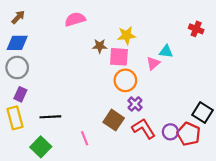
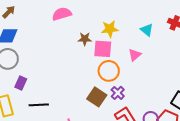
cyan triangle: (166, 51) -> (147, 30), moved, turned 32
purple rectangle: (20, 94) -> (21, 83), moved
brown square: (114, 120) -> (97, 97), moved

